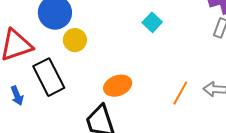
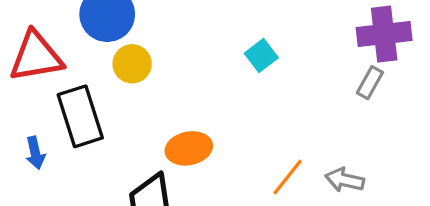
blue arrow: (17, 96) -> (35, 153), moved

